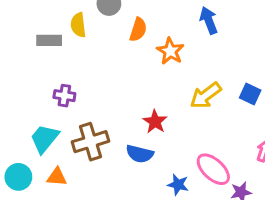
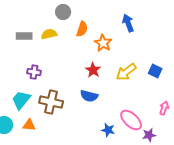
yellow semicircle: (78, 25) -> (49, 34), moved, turned 84
red star: (155, 122) -> (93, 70), moved
brown cross: (91, 142) -> (51, 102), turned 30
blue semicircle: (140, 154) -> (89, 96), moved

